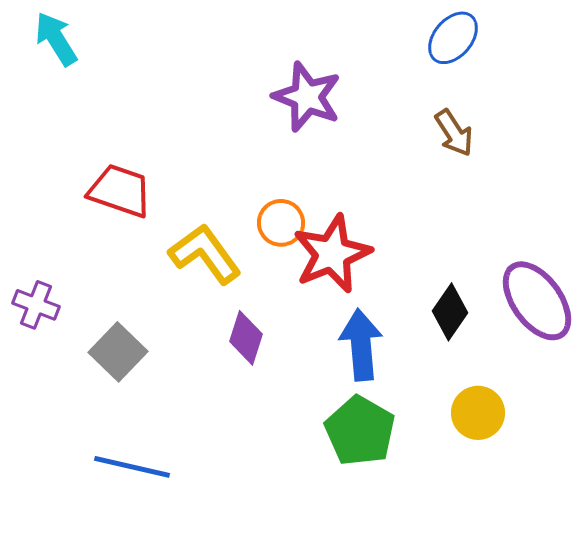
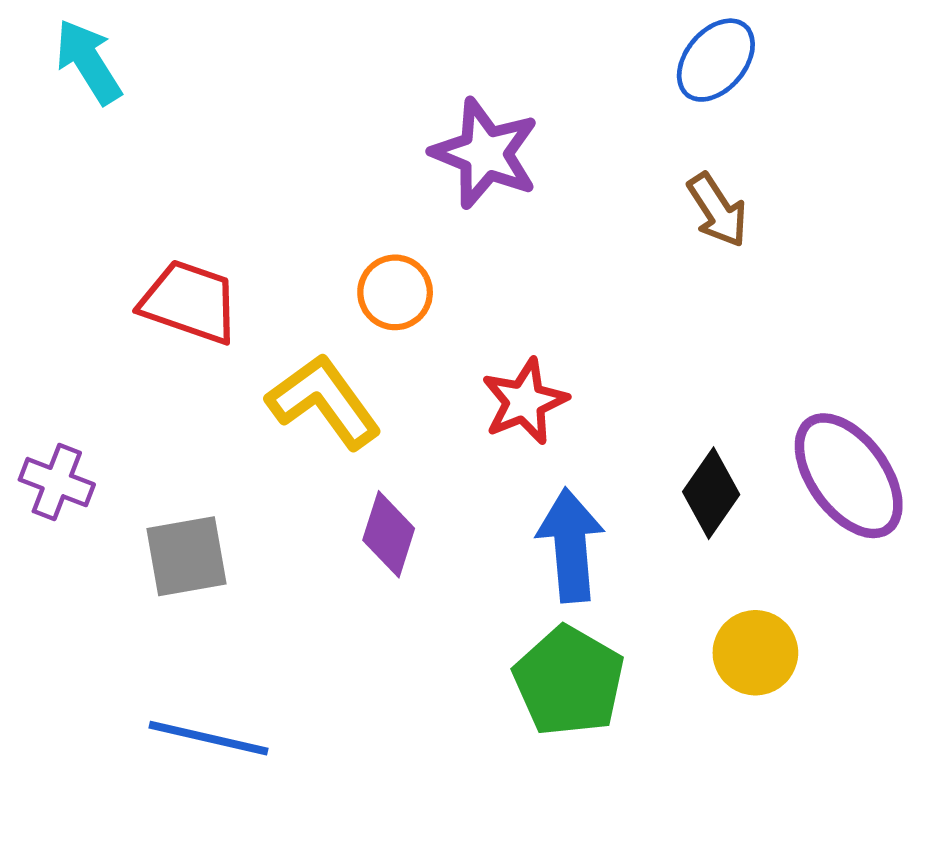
orange circle: (281, 223) -> (395, 292), moved
red star: (332, 254) -> (525, 401), size x0.7
gray square: (118, 352) -> (186, 556), turned 36

